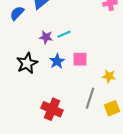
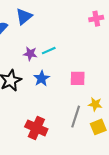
pink square: (80, 59) -> (78, 78), moved
yellow star: (109, 76) -> (95, 104), moved

